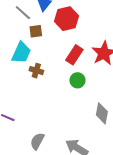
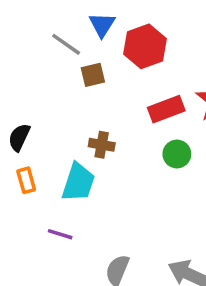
cyan trapezoid: (21, 53) -> (78, 182), moved
red rectangle: (74, 55) -> (166, 109), turned 42

